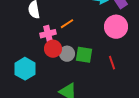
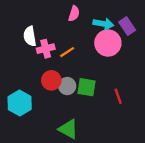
pink circle: (116, 27) -> (108, 43), moved
pink cross: (48, 34) -> (46, 49), moved

